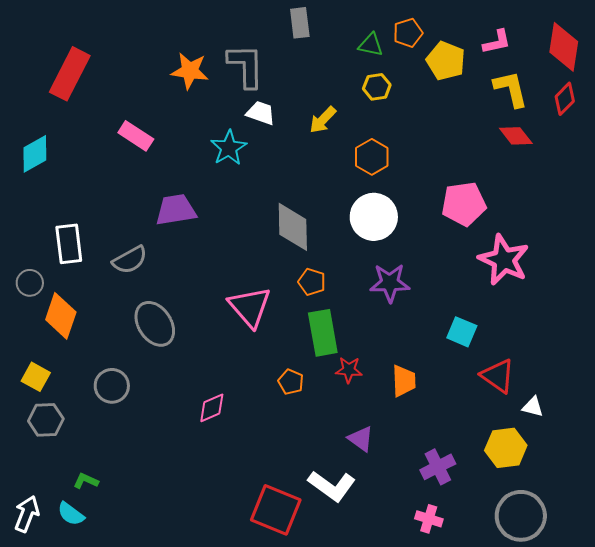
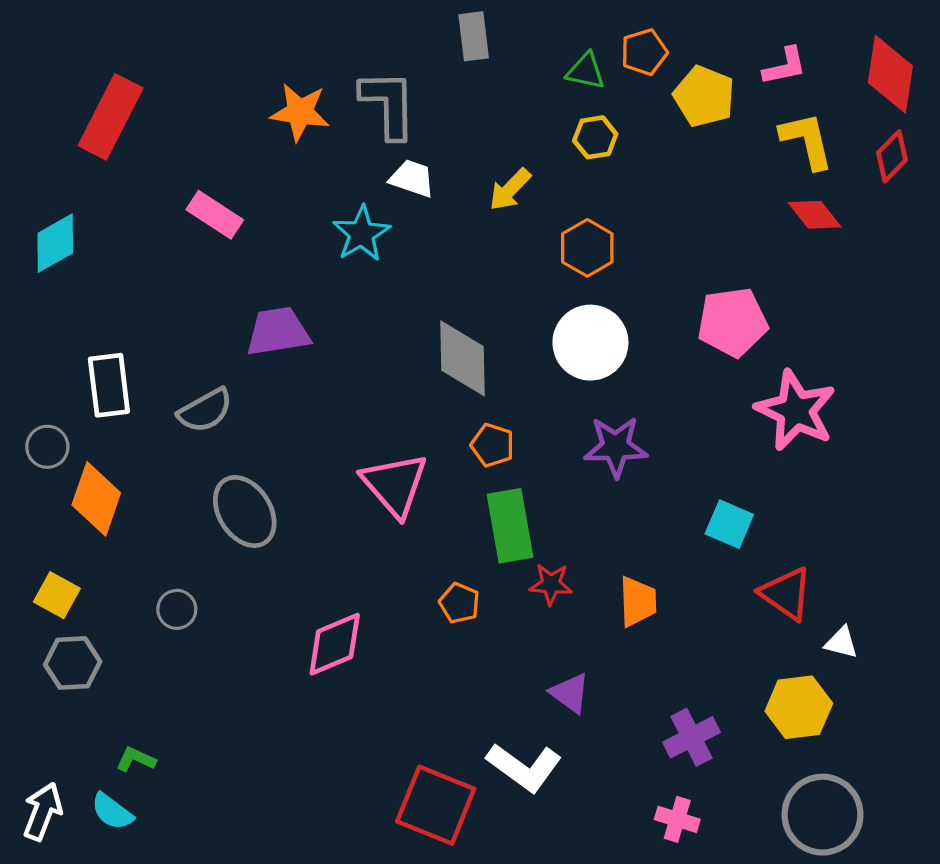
gray circle: (112, 386) -> (177, 609), size x0.7
pink diamond: (212, 408) -> (335, 644), size x1.4

